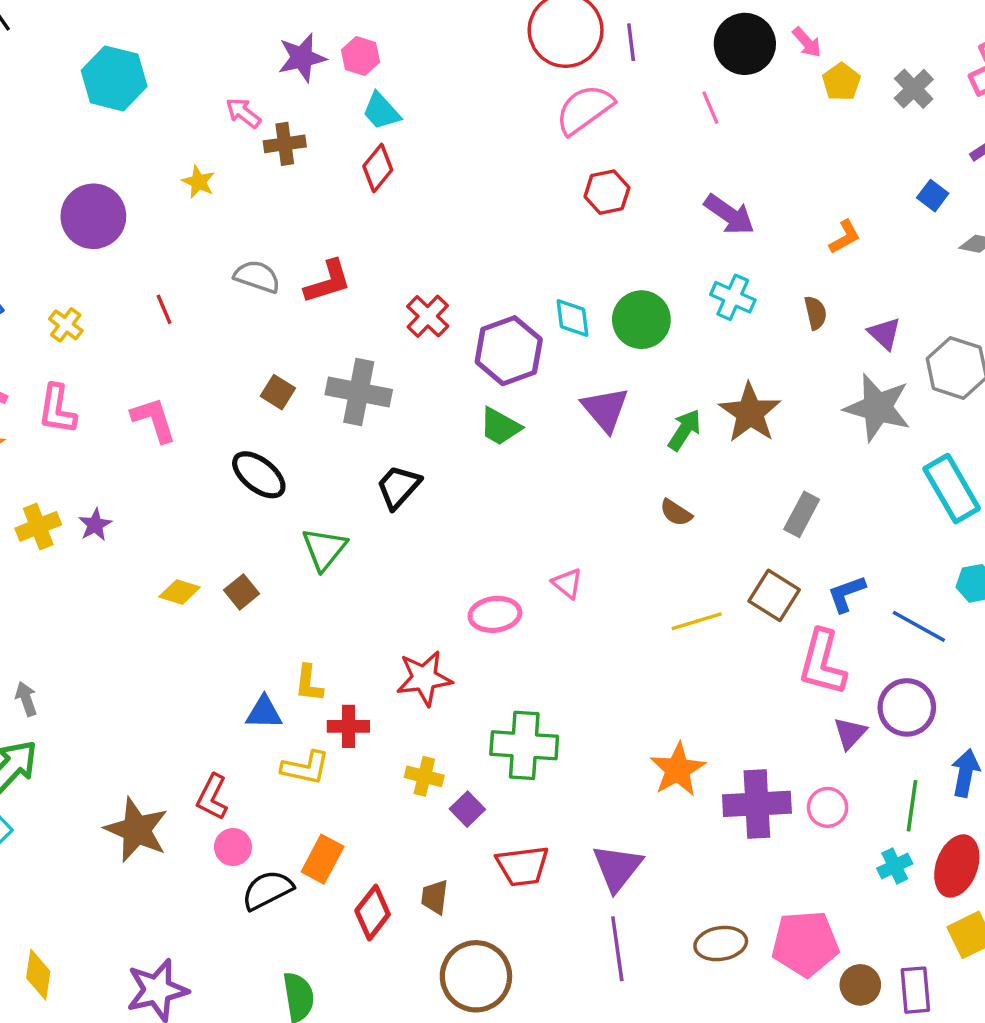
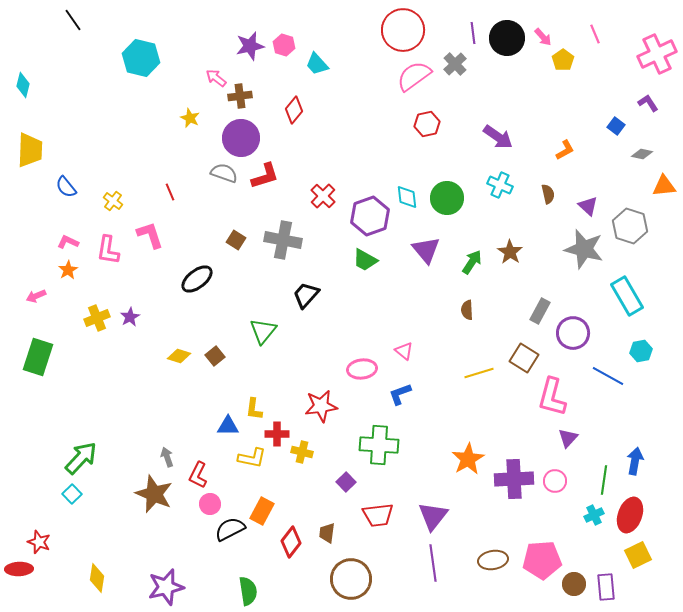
purple line: (631, 42) -> (473, 33), moved
gray cross: (914, 89) -> (455, 64), moved
pink line: (710, 108) -> (595, 34), moved
cyan trapezoid: (381, 111) -> (317, 64), moved
purple circle: (93, 216) -> (241, 138), moved
brown star: (750, 413) -> (510, 252), size x0.7
pink L-shape: (154, 420) -> (150, 235), moved
black ellipse: (259, 475) -> (197, 279), moved, turned -76
brown semicircle: (676, 513) -> (467, 310), turned 54
blue L-shape: (847, 594) -> (400, 394), moved
gray arrow: (26, 699) -> (167, 457), moved
purple circle: (907, 707) -> (573, 333), moved
yellow cross: (424, 776) -> (302, 452), moved

